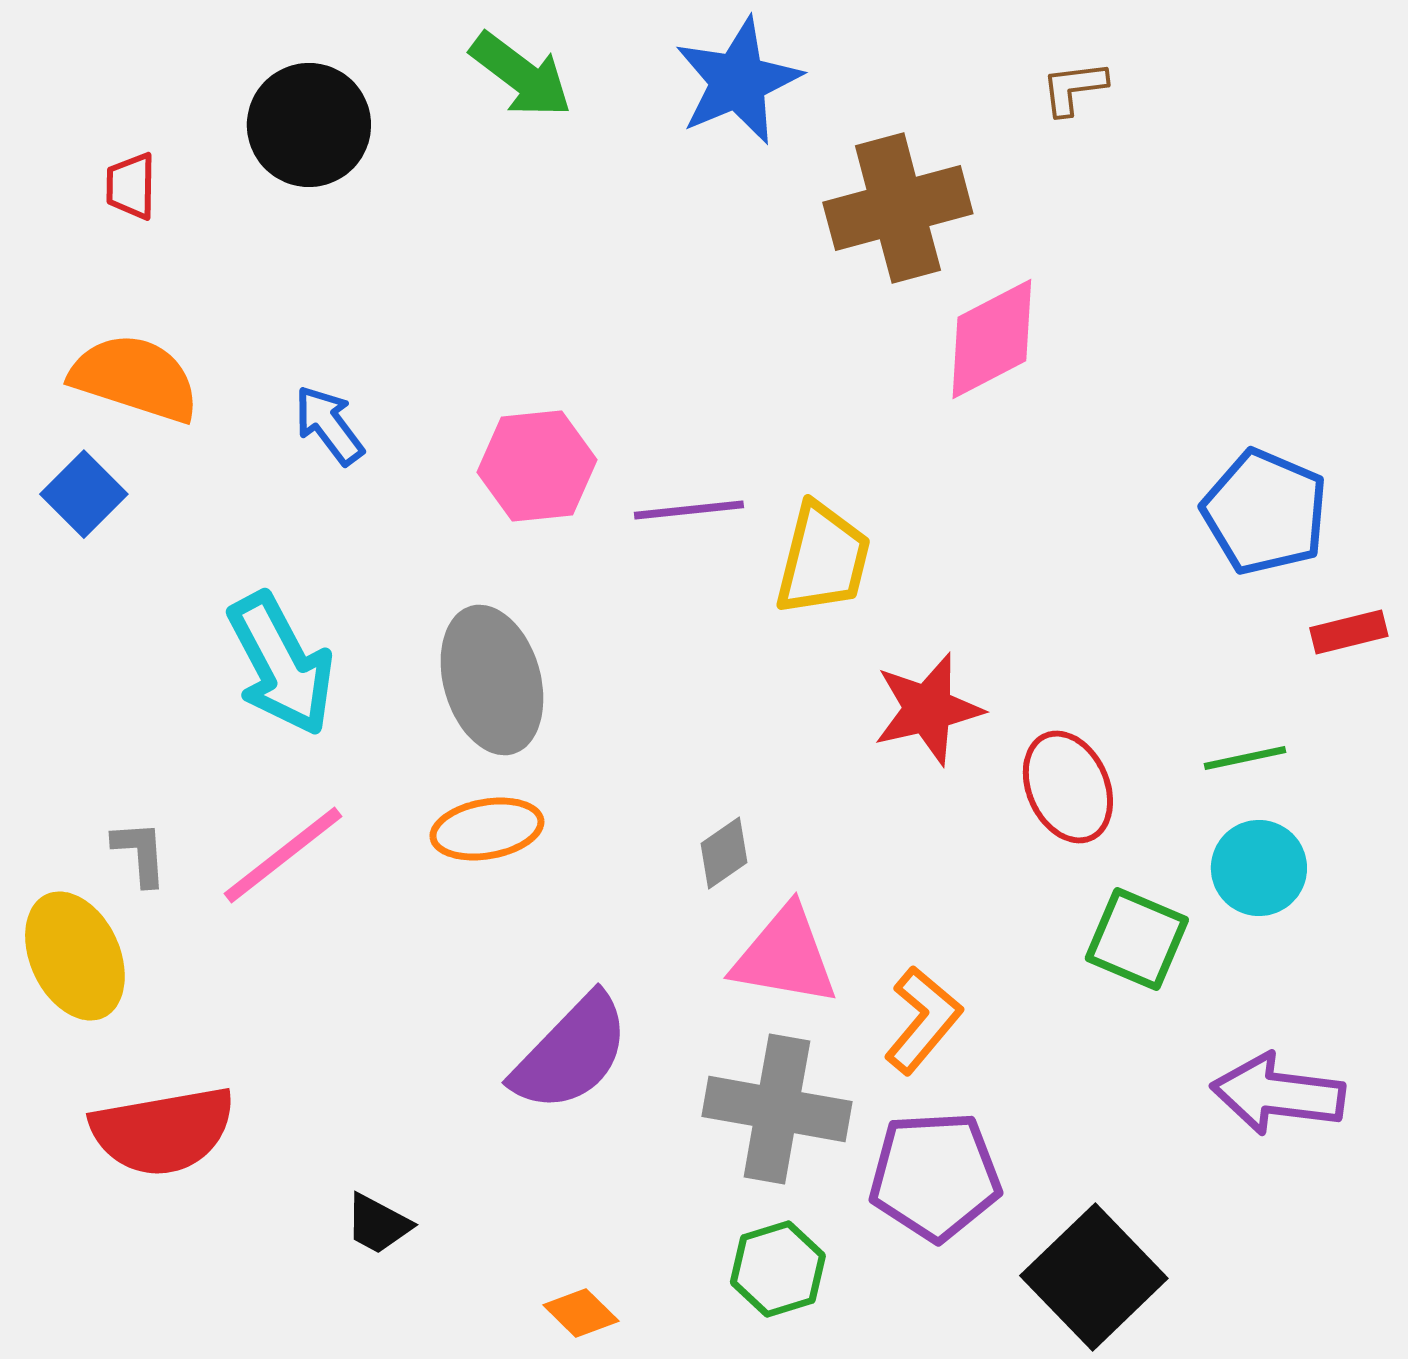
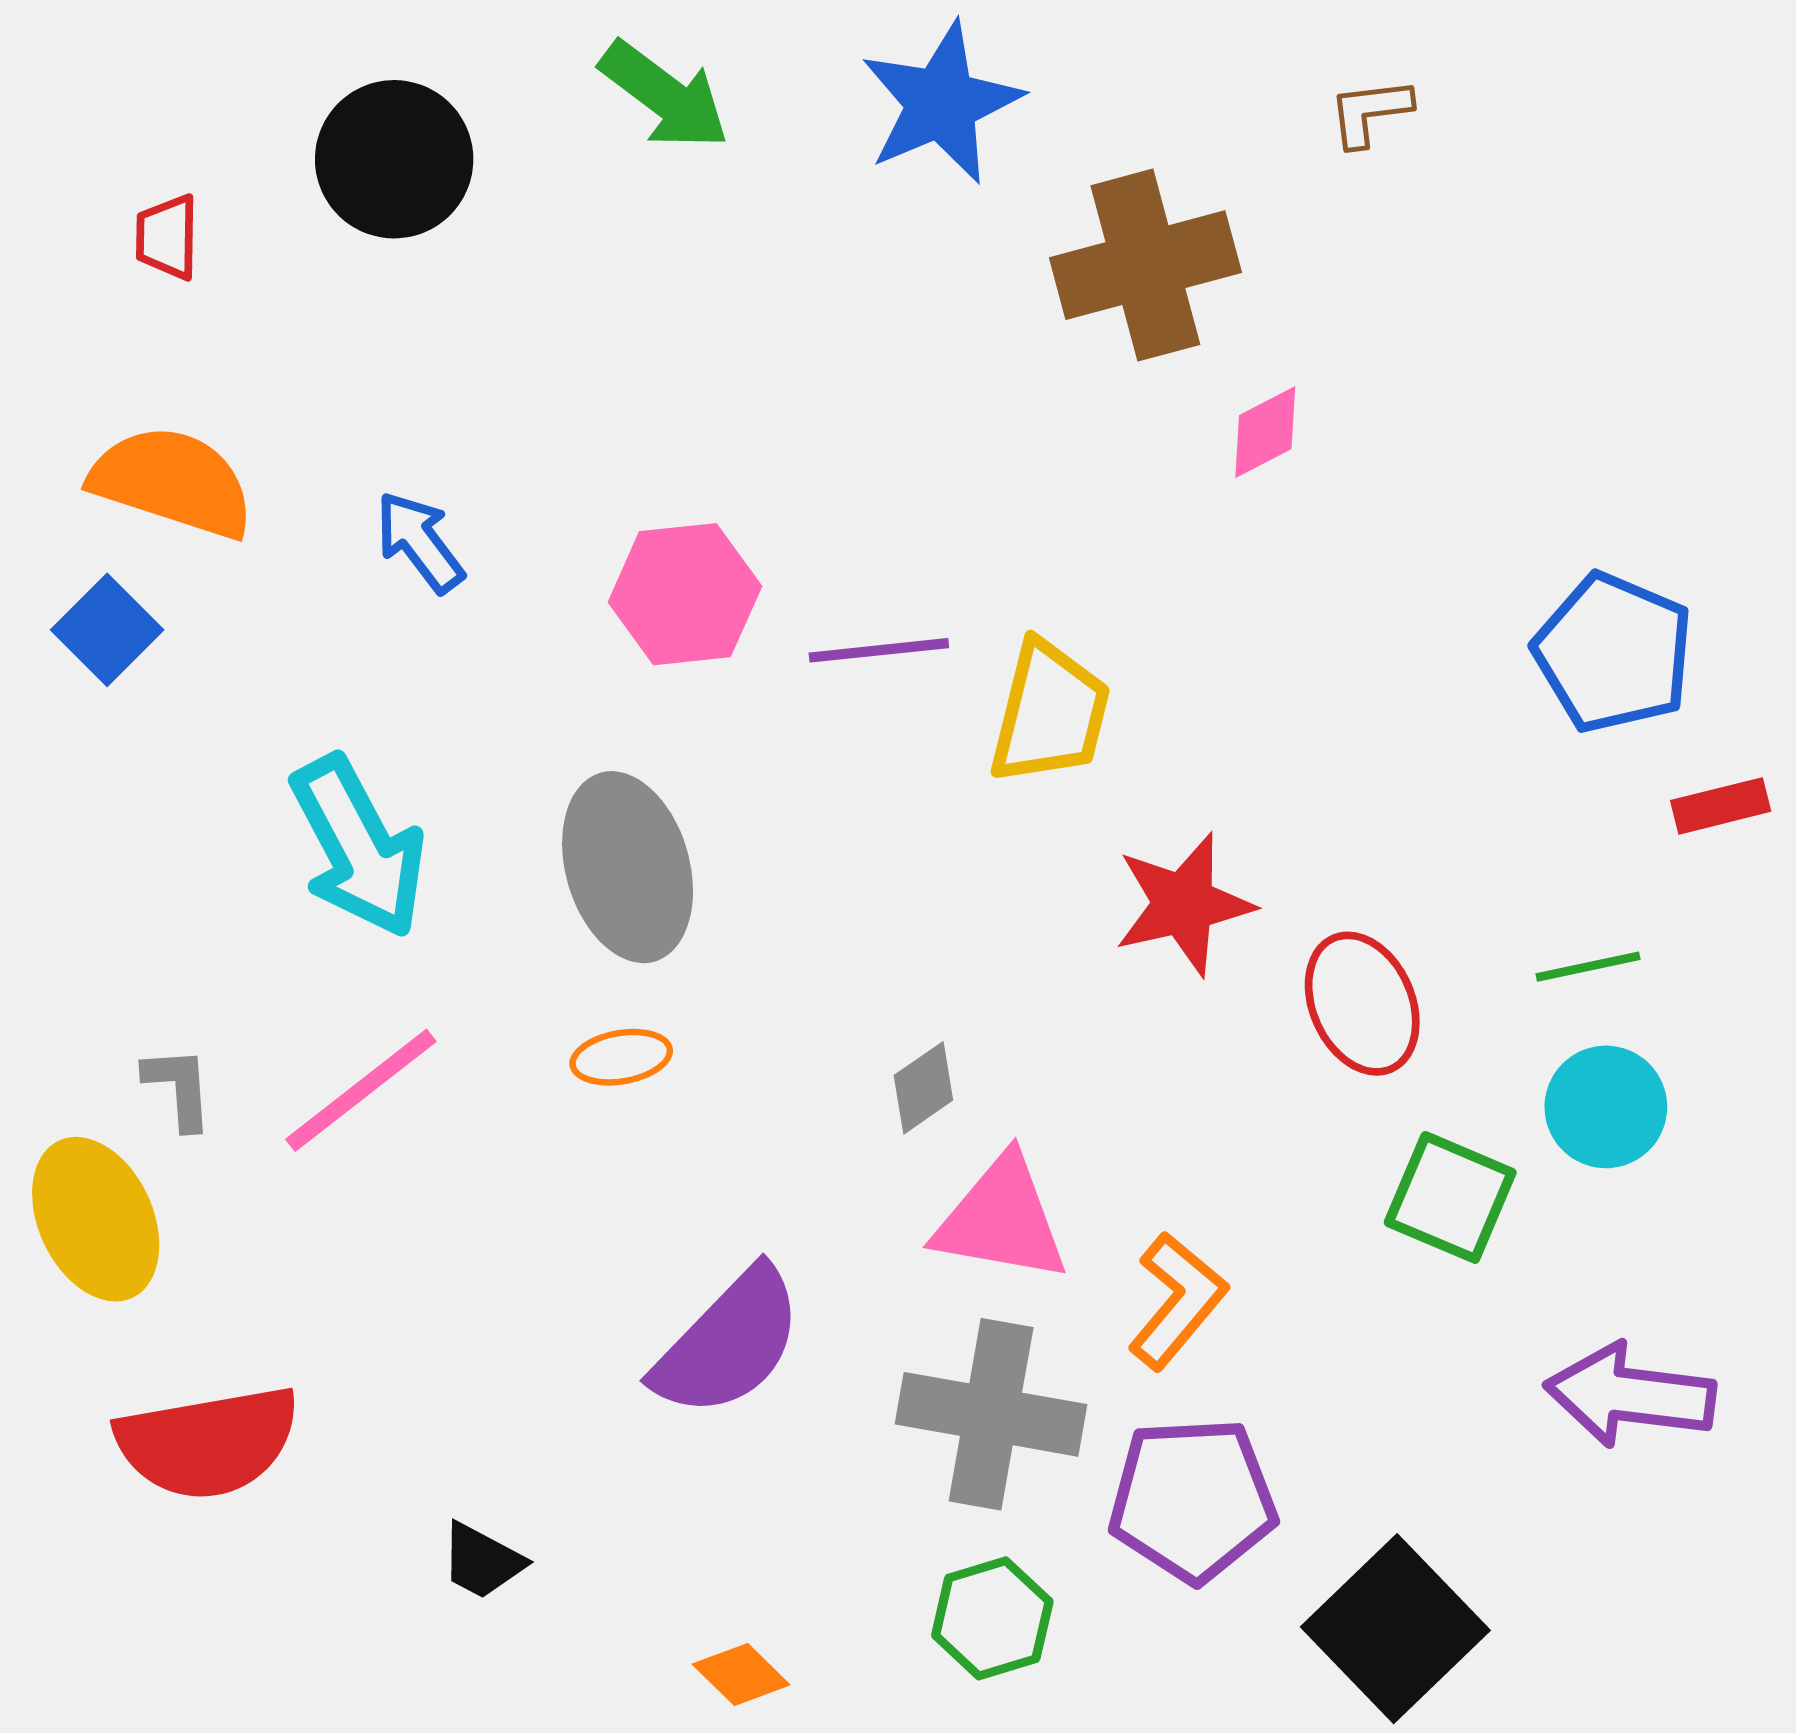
pink diamond: (992, 339) -> (1265, 432), size x0.6
orange ellipse: (487, 829) -> (621, 1057), size x0.7

